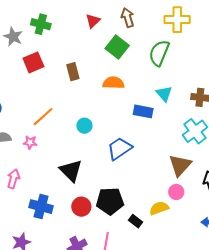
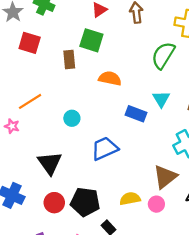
green square: (117, 47) -> (91, 40), moved, turned -30
red square: (33, 62) -> (30, 43), turned 30
yellow semicircle: (159, 208) -> (130, 199), moved

